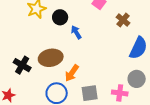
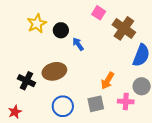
brown cross: (123, 20) -> (124, 28), size x1.6
orange arrow: (72, 73) -> (107, 81), moved

